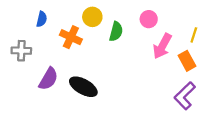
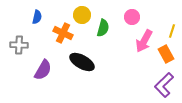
black ellipse: (83, 87) -> (82, 62), moved

